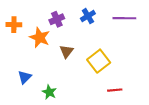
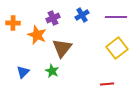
brown triangle: (66, 51) -> (62, 48), size x1.5
yellow square: (99, 61) -> (117, 48), moved
green star: (49, 92) -> (52, 71), moved

